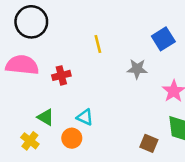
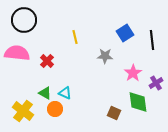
red cross: (61, 75) -> (47, 61), turned -32
green triangle: (46, 117) -> (45, 93), moved
yellow cross: (30, 141) -> (23, 111), size x1.5

